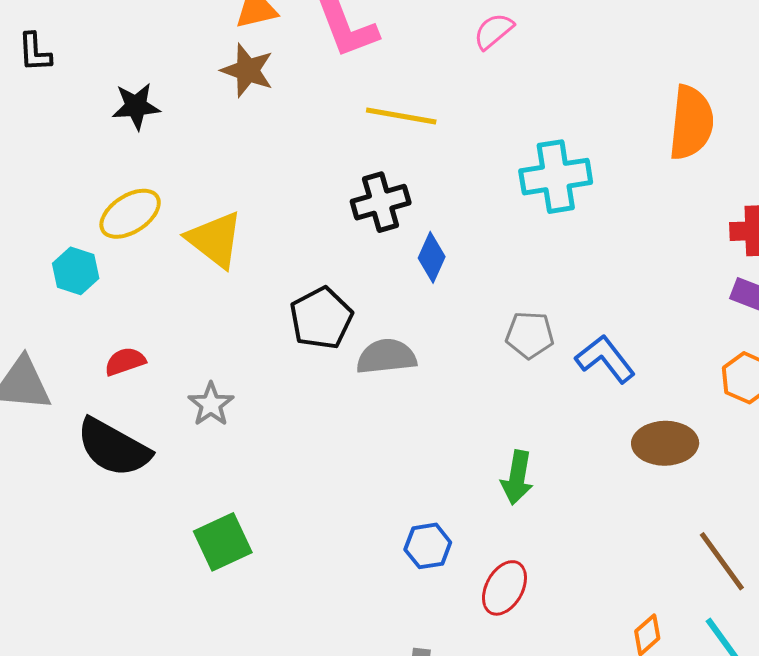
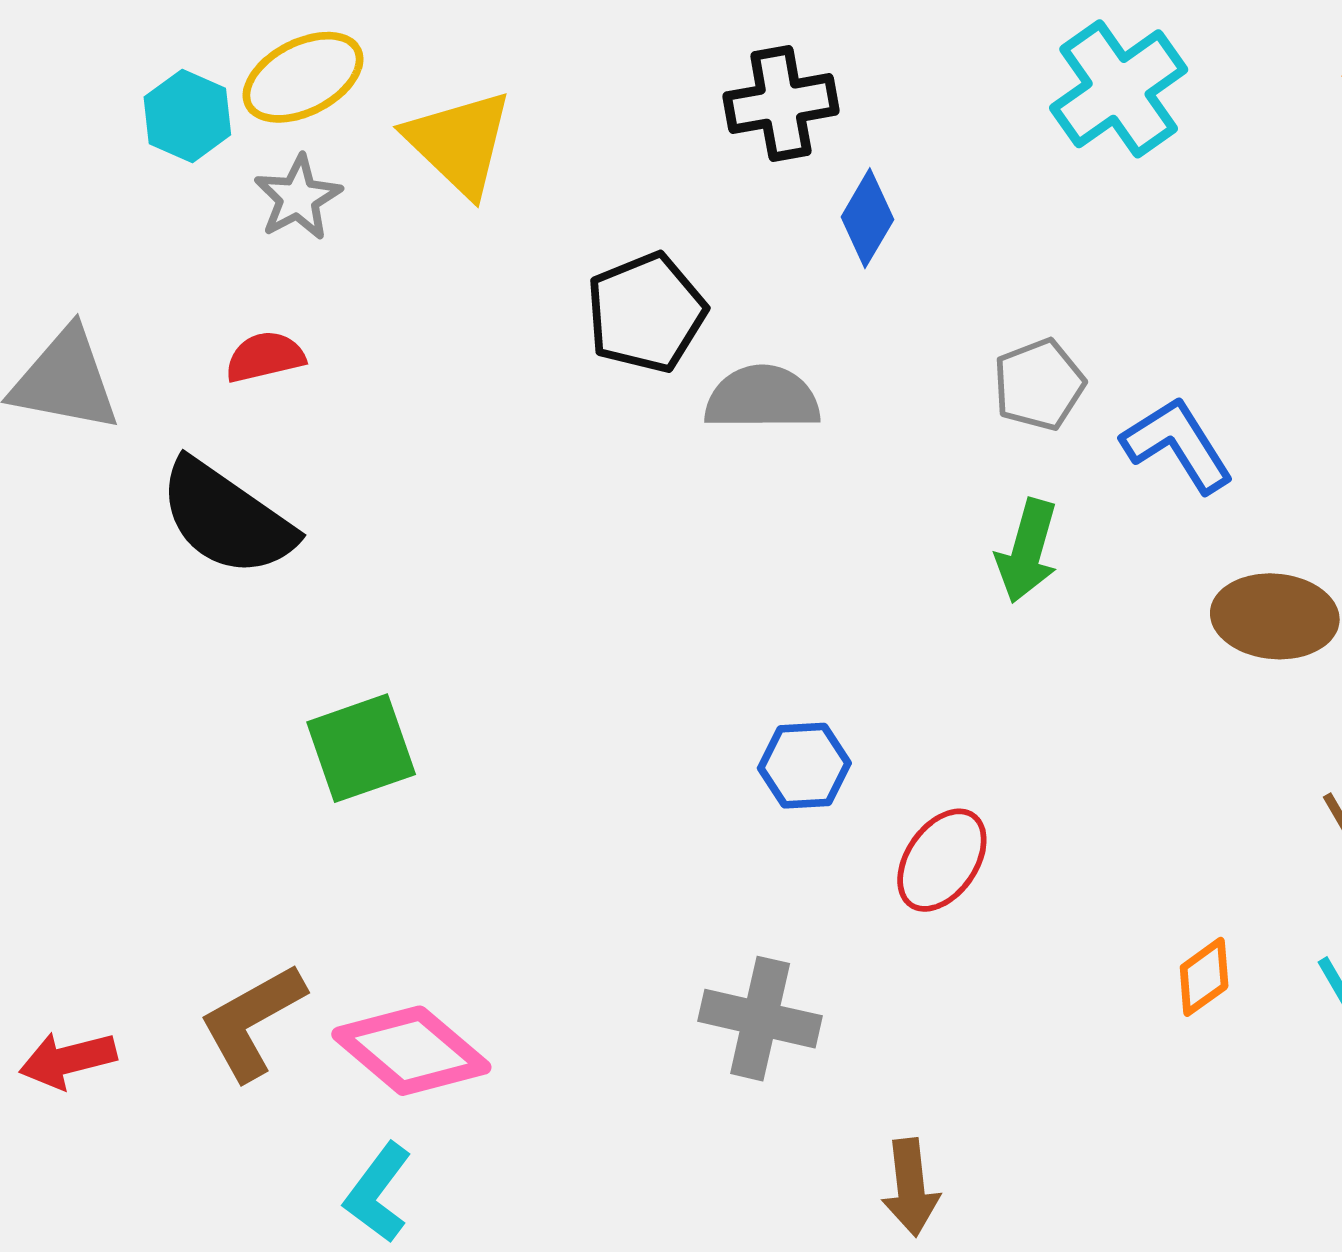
cyan cross: (556, 177) -> (1119, 89), turned -32
cyan hexagon: (76, 271) -> (187, 116), moved
gray pentagon: (530, 335) -> (1039, 385), turned -30
gray star: (211, 404) -> (298, 198), moved
green arrow: (517, 478) -> (1027, 551), moved
green square: (223, 542) -> (361, 748), moved

